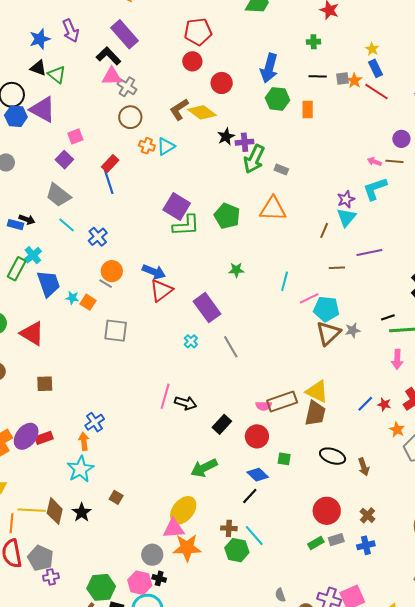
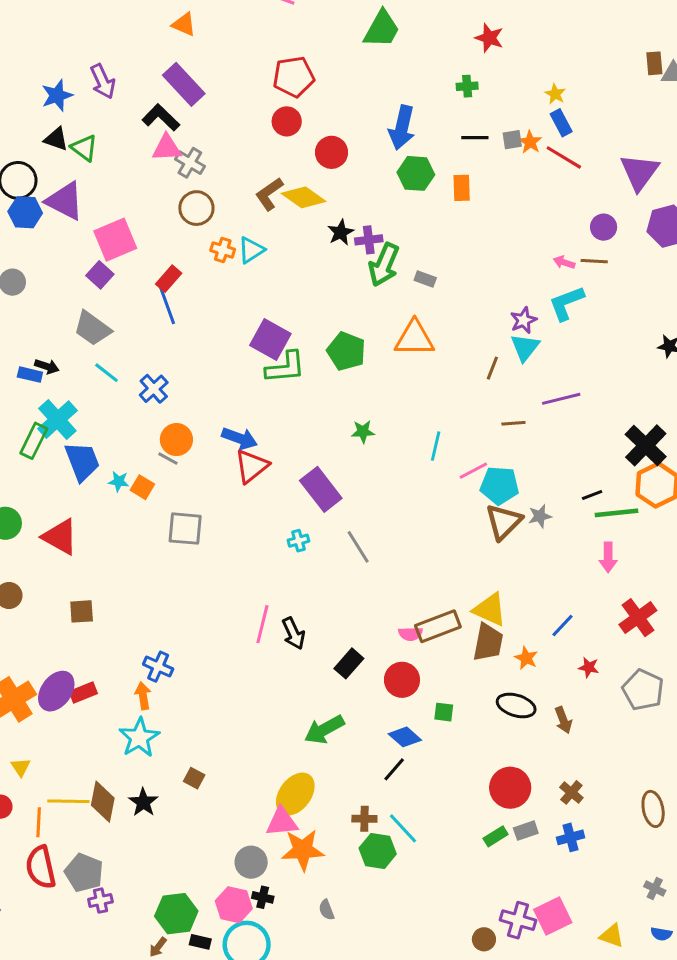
pink square: (75, 136) -> (115, 240), size x1.8
cyan cross: (33, 255) -> (57, 420), size x1.5
cyan cross: (191, 341) -> (298, 541), turned 32
black arrow: (186, 403) -> (293, 633), turned 50
red star: (384, 404) -> (589, 667), moved
blue cross: (95, 422) -> (158, 667), turned -30
orange star: (397, 430) -> (526, 658), moved
gray semicircle: (280, 595) -> (327, 910), moved

